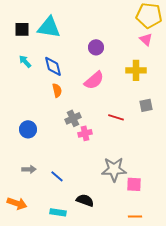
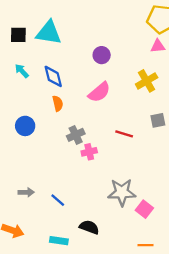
pink triangle: (146, 39) -> (158, 46), turned -48
yellow cross: (136, 70) -> (147, 81), turned -30
blue circle: (28, 129) -> (25, 126), moved
pink square: (134, 184) -> (144, 209), turned 35

